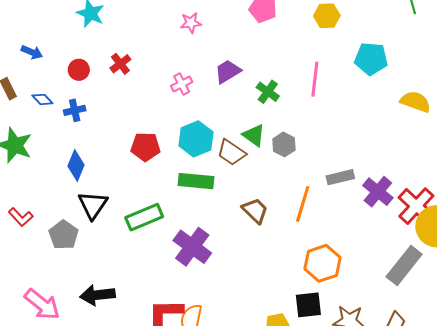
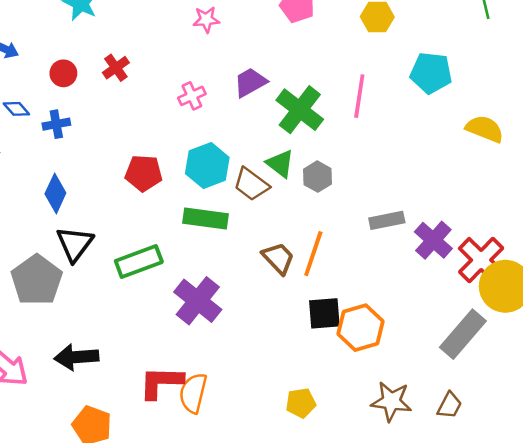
green cross: (268, 92) -> (300, 110), size x1.6
orange line: (303, 204) -> (313, 254), moved
gray pentagon: (64, 235) -> (37, 280), size x1.4
black square: (308, 305) -> (324, 313), moved

